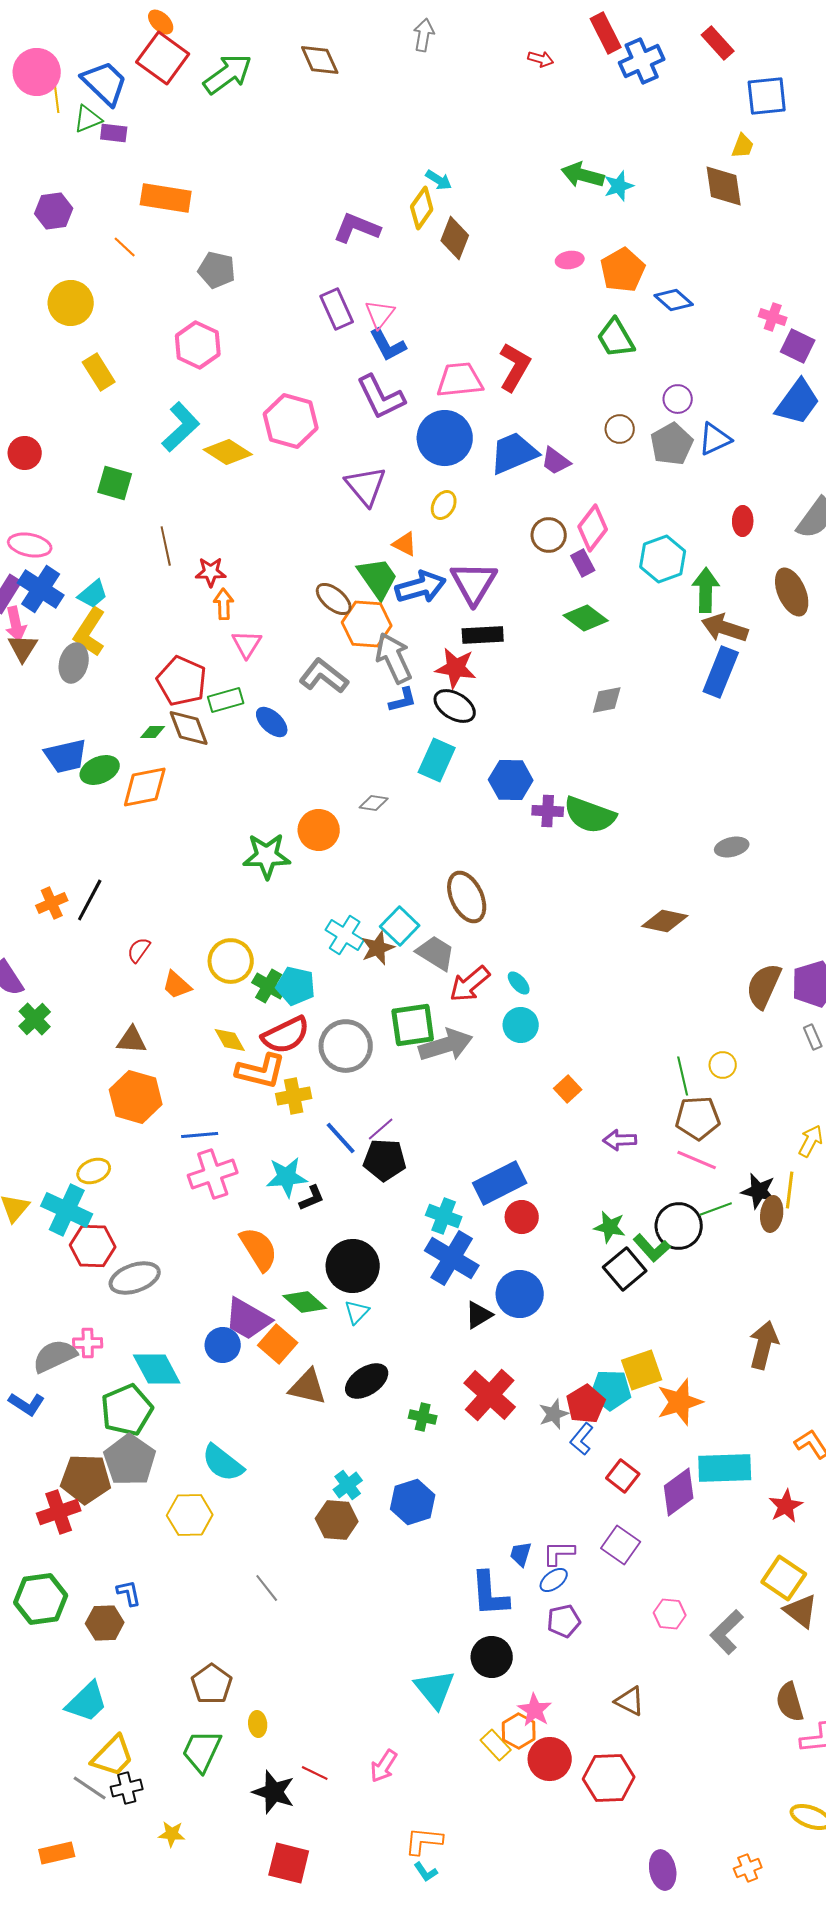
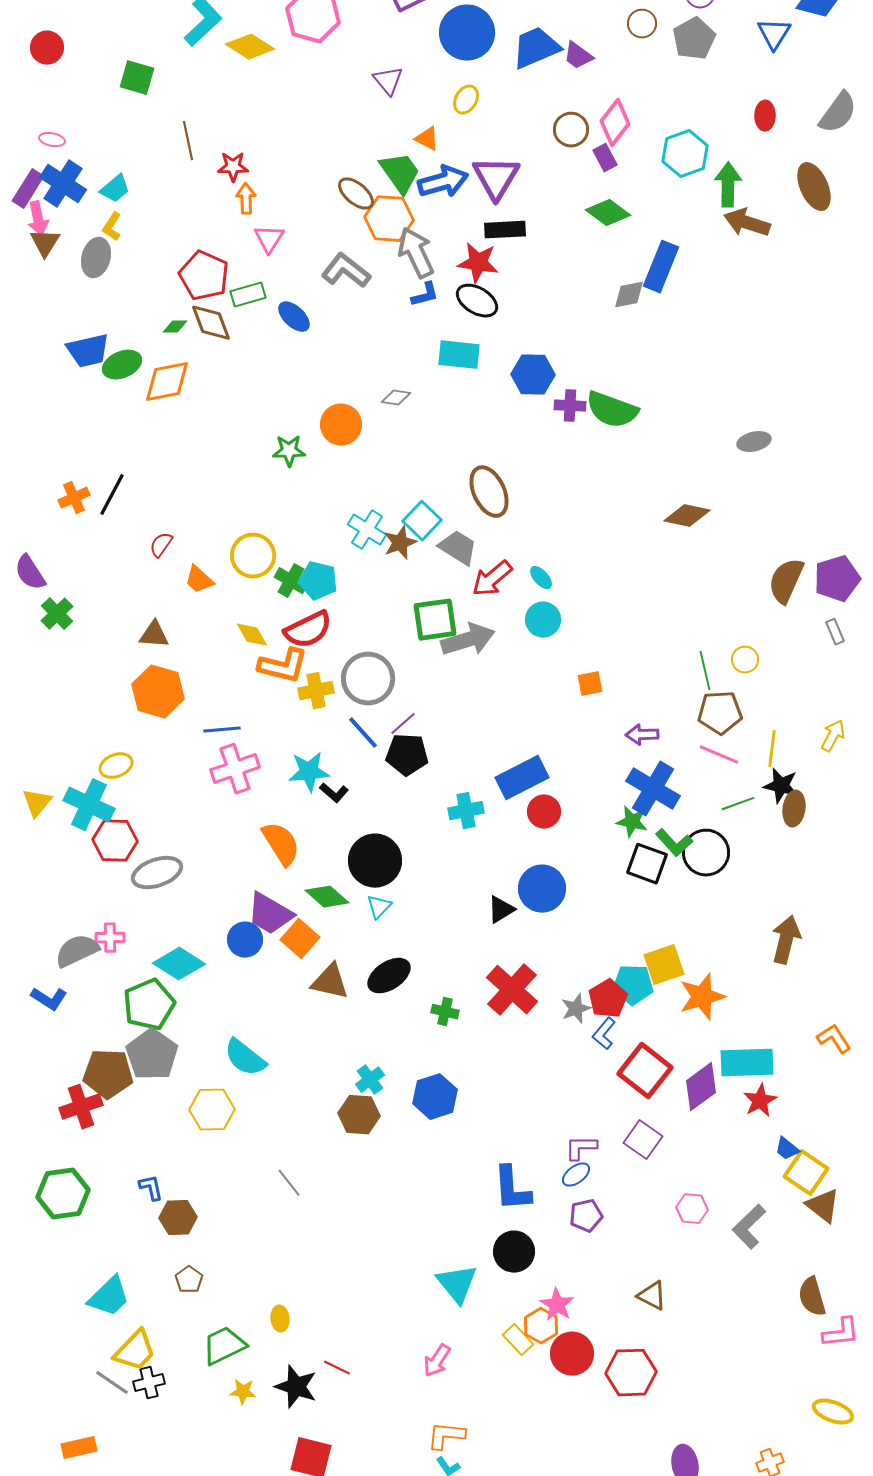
blue triangle: (715, 439) -> (774, 34), moved, turned -33
purple triangle: (366, 486) -> (388, 81), size x0.7
pink ellipse: (30, 545) -> (52, 140), size x0.6
yellow L-shape: (90, 632) -> (112, 227), size x0.6
blue rectangle: (721, 672) -> (661, 267), moved
cyan rectangle: (437, 760) -> (459, 355), turned 72
green star: (267, 856) -> (289, 451), size x0.7
gray circle: (346, 1046) -> (368, 679), moved
orange square: (568, 1089) -> (590, 684), turned 32
yellow line: (790, 1190) -> (772, 749), moved
black L-shape: (312, 1198) -> (334, 793), turned 64
cyan cross: (444, 1216) -> (466, 811), turned -32
black circle: (679, 1226) -> (706, 853), moved
blue cross: (452, 1258) -> (653, 789), moved
black square: (625, 1269) -> (647, 864), turned -30
cyan diamond: (157, 1369) -> (179, 964), turned -30
red square: (623, 1476) -> (645, 1071), size x1.6
red star: (786, 1506) -> (760, 1101), moved
blue trapezoid: (521, 1554) -> (787, 1149), moved, turned -68
brown hexagon: (105, 1623) -> (178, 1218), moved
brown pentagon: (212, 1684) -> (189, 1280), moved, size x0.7
green trapezoid: (202, 1751) -> (224, 1346), turned 39
pink arrow: (384, 1766) -> (437, 1361), moved
yellow star: (172, 1834) -> (243, 1392), moved

